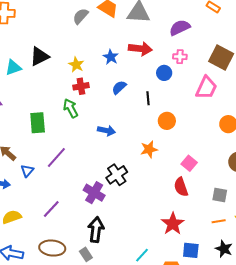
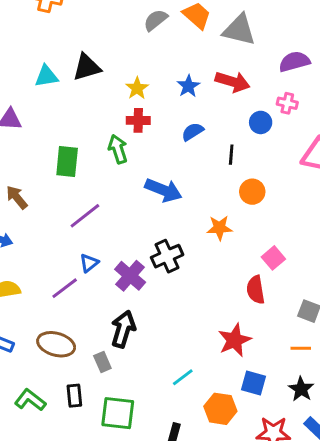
blue arrow: (106, 131) -> (163, 190), size x1.4
blue triangle: (27, 171) -> (89, 263), moved

